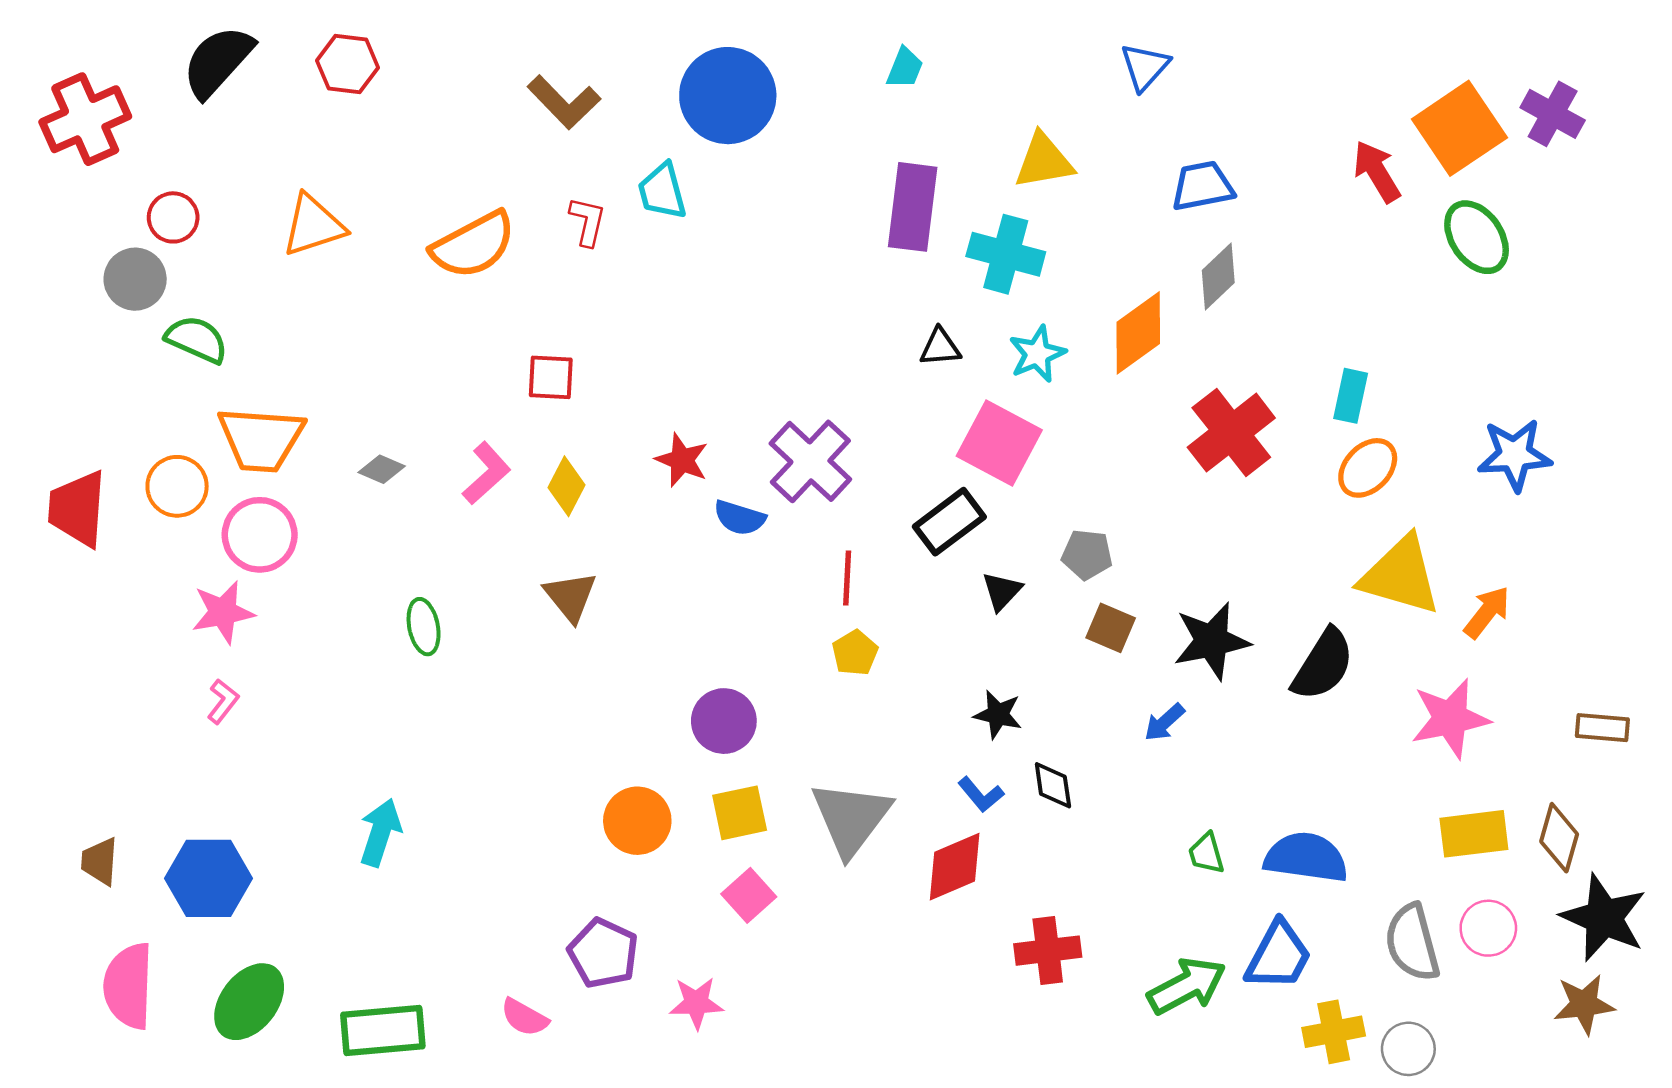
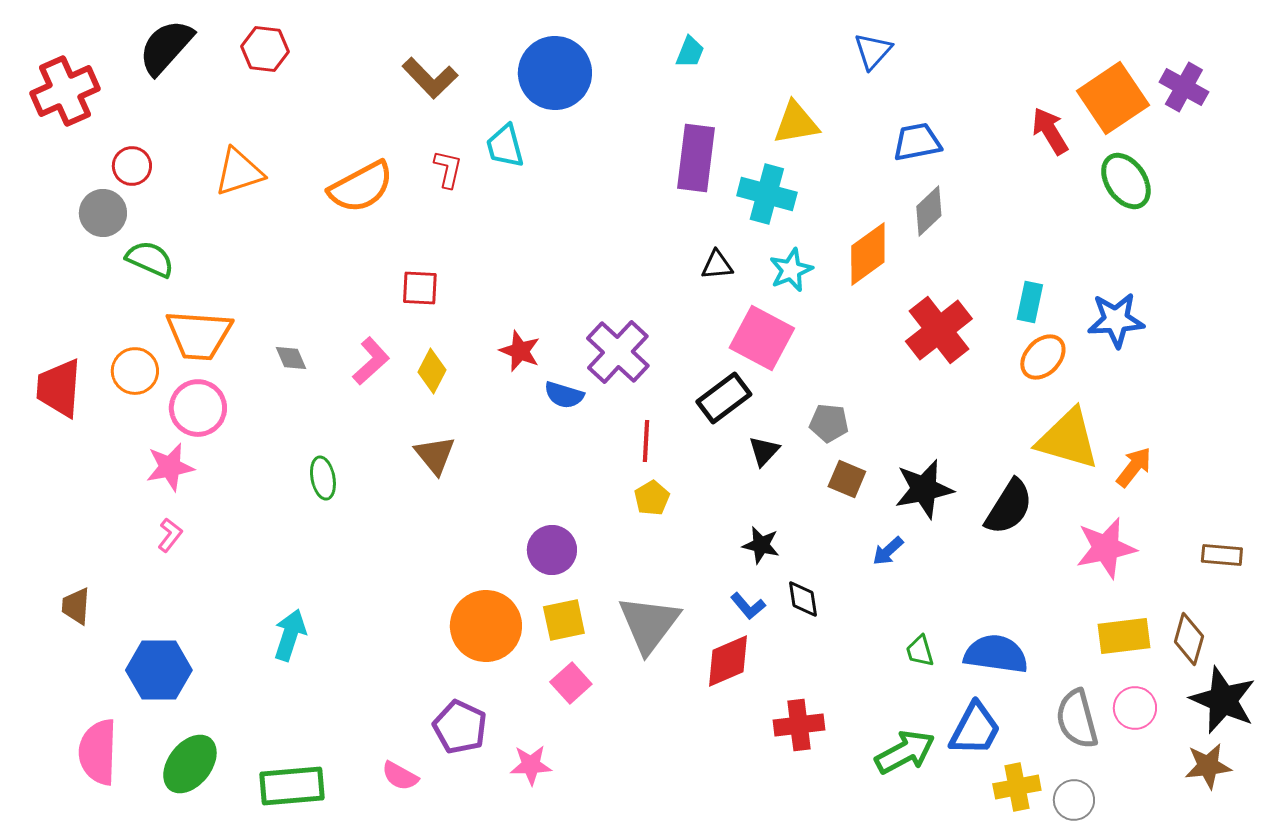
blue star: (1515, 455) -> (1116, 320), moved
gray diamond: (382, 469) -> (291, 358), turned 44
orange circle: (637, 821) -> (486, 626), size x1.4
brown trapezoid: (100, 861) -> (76, 606), moved

